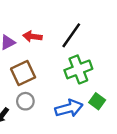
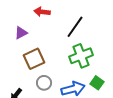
red arrow: (32, 36) -> (42, 12), moved
gray circle: (25, 101) -> (44, 83), moved

